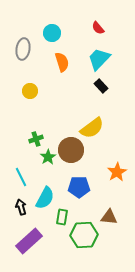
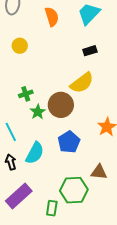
black rectangle: (101, 86) -> (90, 51), moved, turned -64
blue pentagon: (79, 187) -> (69, 142), turned -30
green rectangle: (62, 217) -> (52, 208), moved

